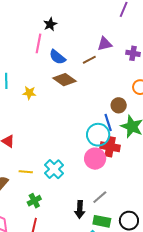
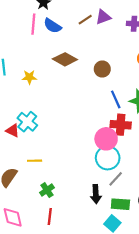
blue semicircle: (57, 57) -> (52, 26), moved
brown line: (89, 60) -> (85, 20), moved
brown circle: (119, 105) -> (102, 69), moved
cyan circle: (98, 135) -> (108, 158), moved
cyan cross: (54, 169) -> (27, 122), moved

